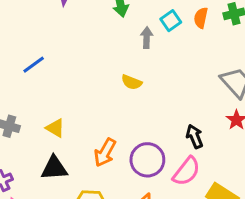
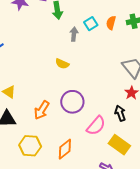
black arrow: (195, 136) -> (120, 113), moved
purple circle: (147, 160) -> (72, 102), moved

